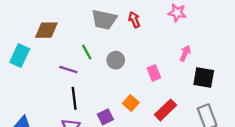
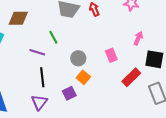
gray circle: (116, 60) -> (78, 58), moved
orange square: (131, 103) -> (83, 77), moved
red rectangle: (165, 110) -> (131, 77), moved

